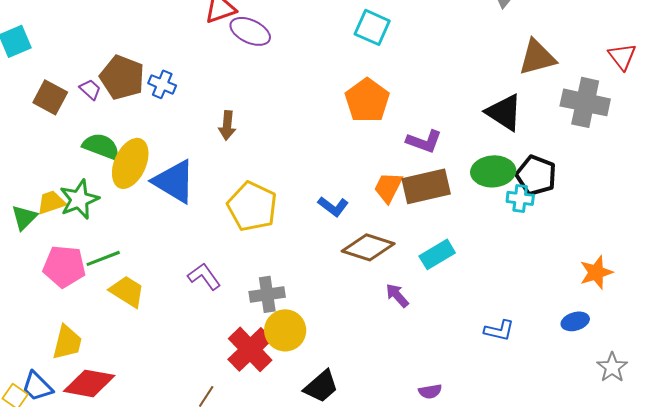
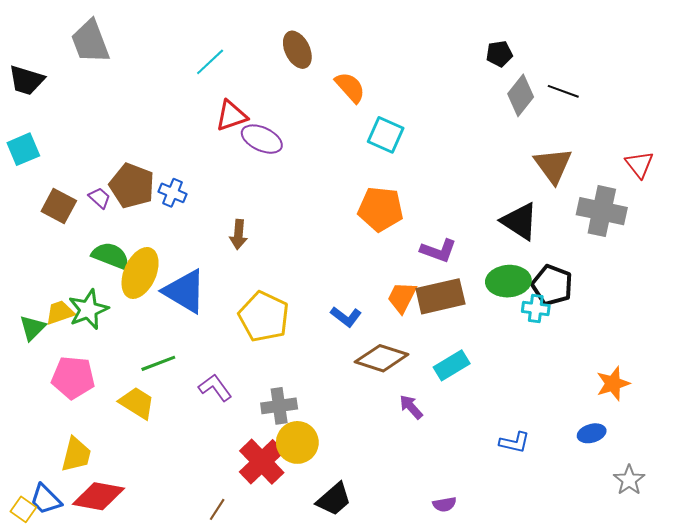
brown triangle: (537, 57) -> (553, 165), turned -51
orange pentagon: (367, 100) -> (381, 209), turned -30
green line: (103, 258) -> (158, 363), moved

